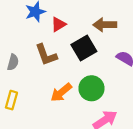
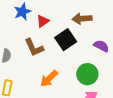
green circle: (91, 88) -> (87, 74), moved

